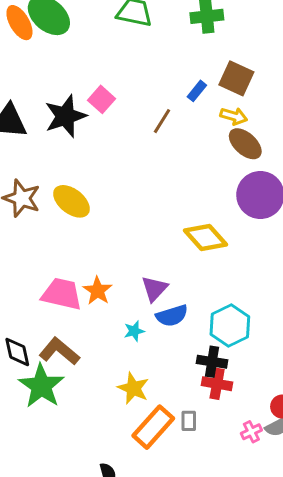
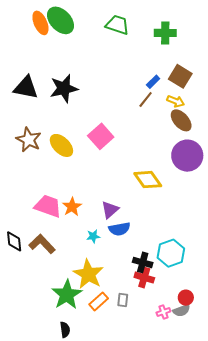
pink square: (101, 99) -> (101, 136), moved, size x1.4
brown line: (162, 121) -> (146, 100), moved
cyan hexagon: (230, 325) -> (171, 253), moved
green star: (41, 386) -> (67, 295), moved
yellow star: (133, 388) -> (88, 274), size x1.4
orange rectangle: (153, 427) -> (99, 301), size x0.7

